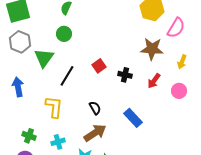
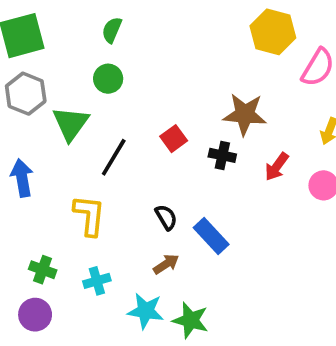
brown star: (152, 49) -> (245, 114), moved
blue rectangle: (133, 118) -> (211, 236), moved
brown arrow: (95, 133) -> (166, 264), size x0.6

